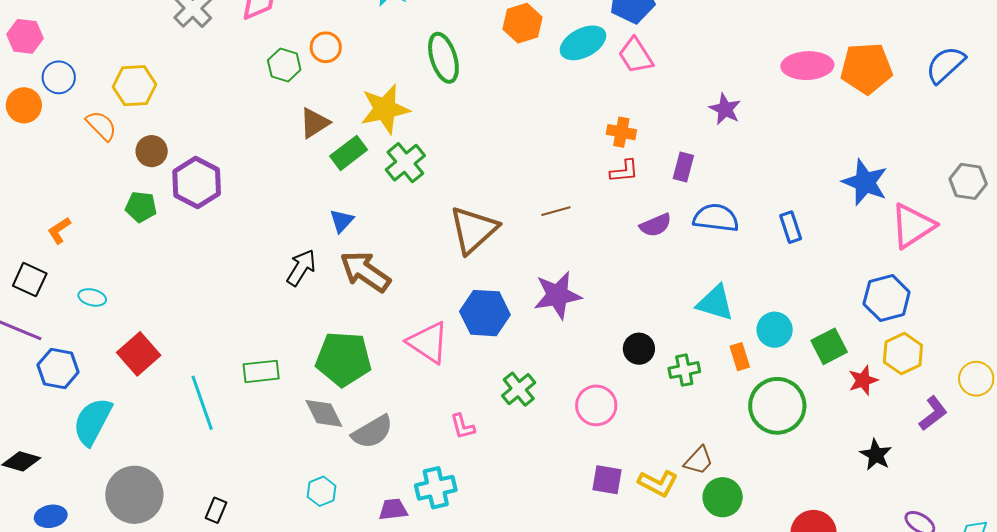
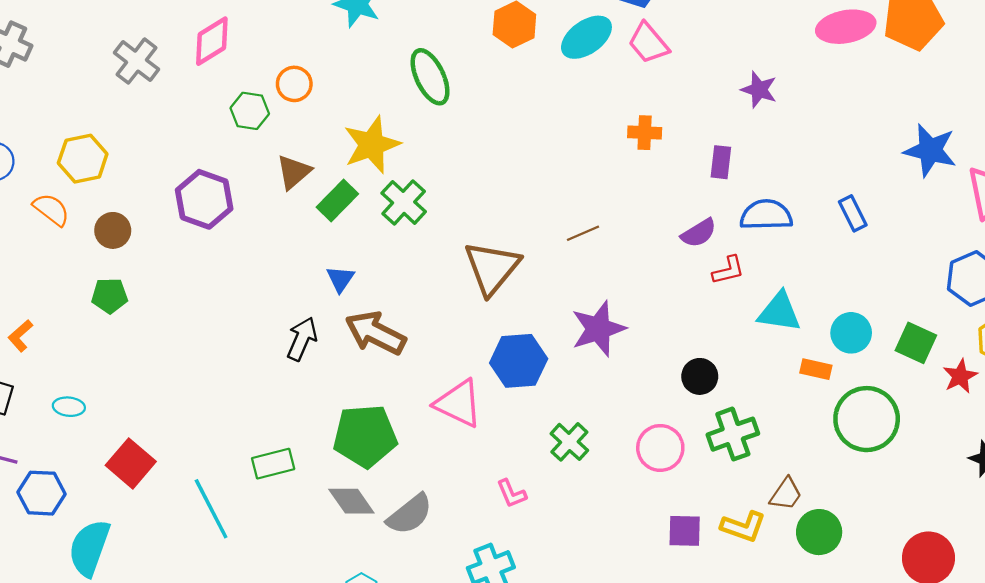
red L-shape: (624, 171) -> (728, 270), moved
purple hexagon: (197, 182) -> (204, 199), moved
green square: (829, 346) -> (916, 343), turned -30
orange rectangle: (740, 357) -> (816, 369), turned -52
green cross: (684, 370) -> (733, 434), moved, size x1.4

